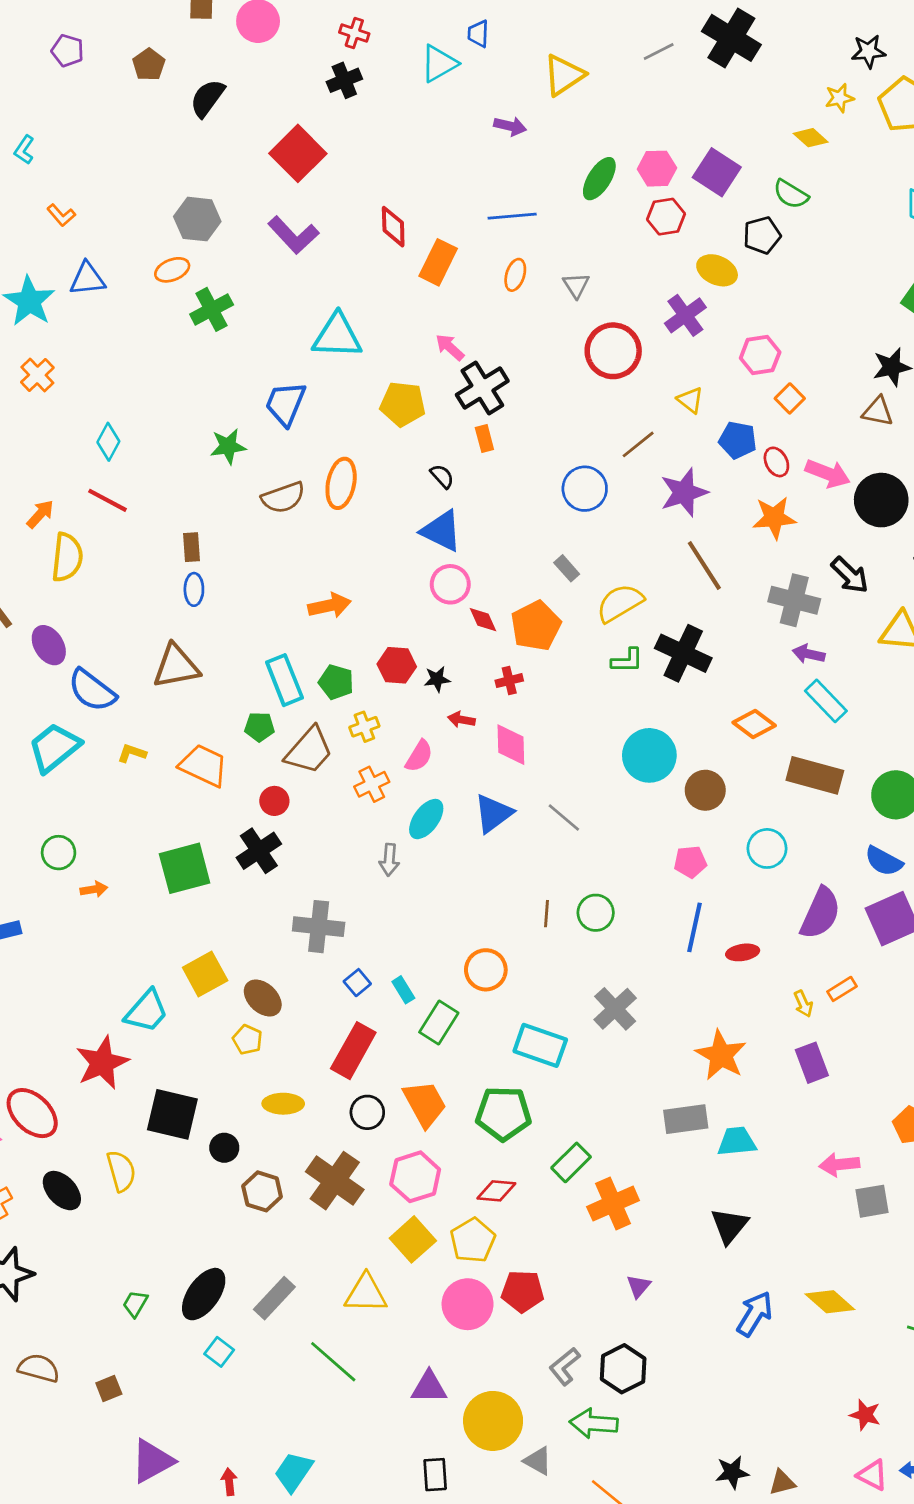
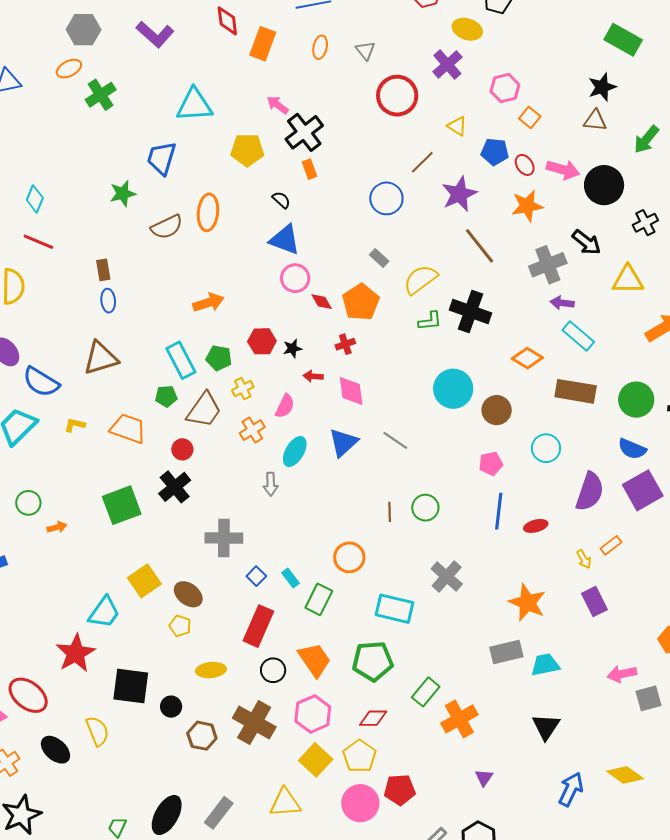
gray cross: (794, 600) -> (548, 265), turned -30

